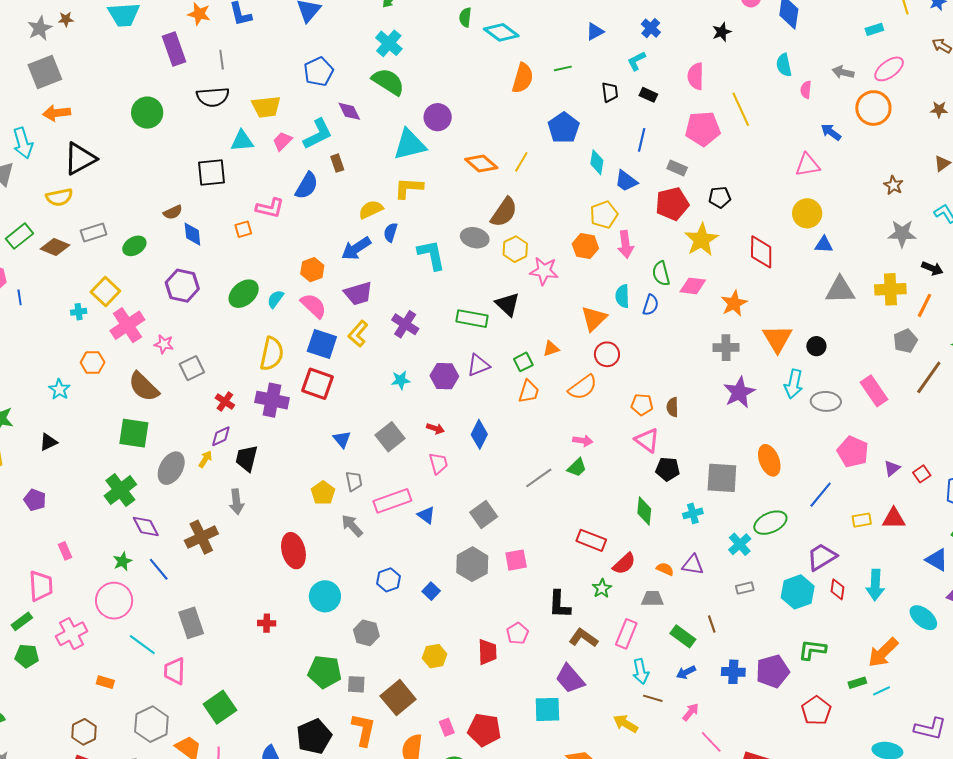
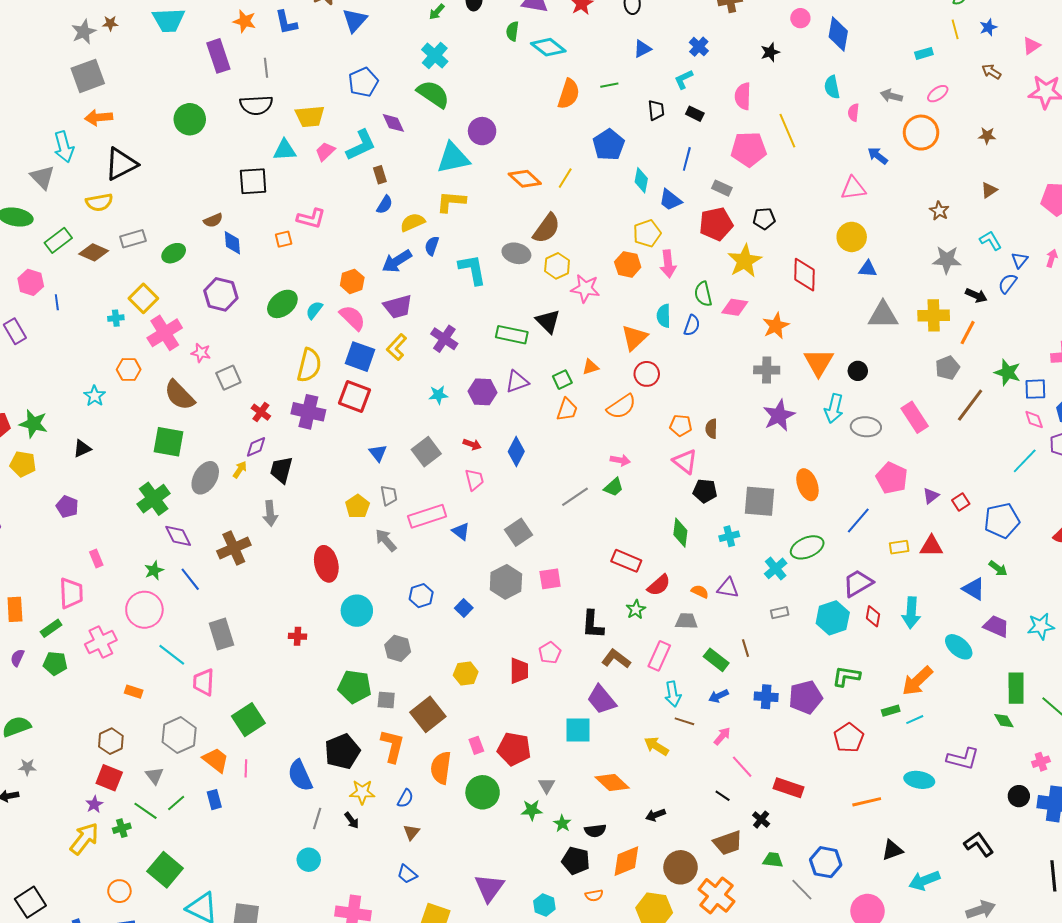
pink ellipse: (889, 69) -> (938, 94), size x0.7
blue semicircle: (307, 186) -> (385, 205), moved, size x0.7

